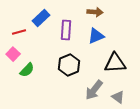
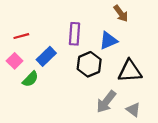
brown arrow: (95, 12) -> (121, 13), moved, turned 49
blue rectangle: (41, 18) -> (46, 56), moved
black hexagon: (69, 65) -> (89, 64), moved

